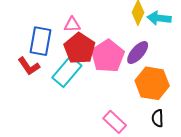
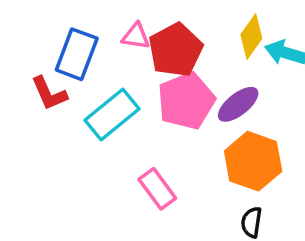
red pentagon: (80, 48) -> (176, 50), moved
pink rectangle: (115, 122) -> (157, 189), moved

